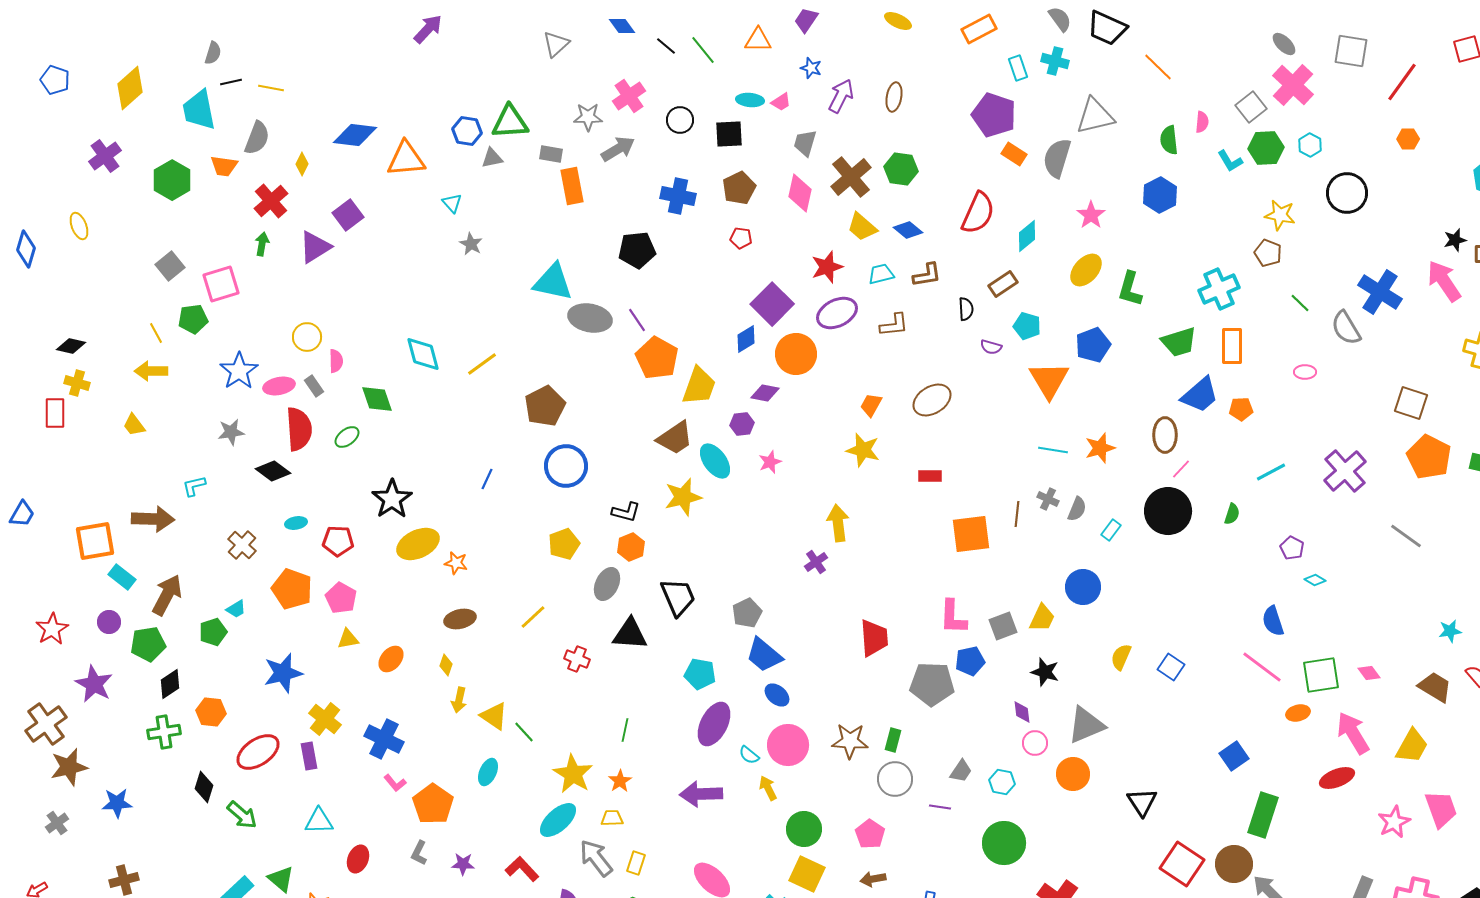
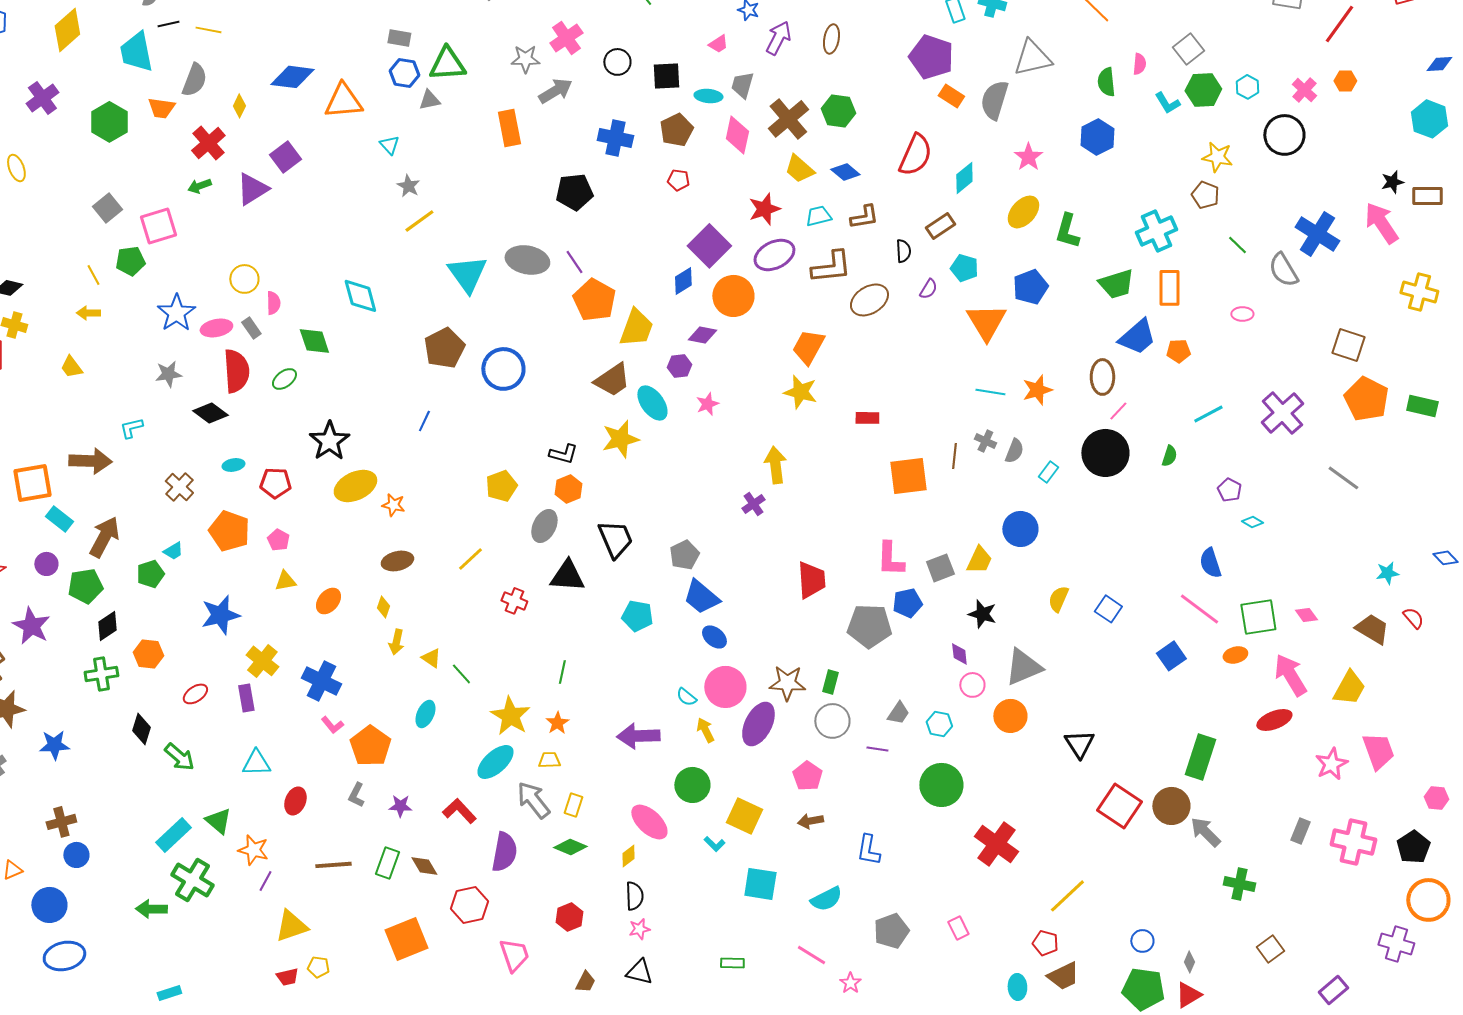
pink cross: (1293, 85) -> (1304, 90), moved, size x0.6
cyan ellipse: (750, 100) -> (708, 96), moved
gray rectangle: (551, 154) -> (399, 38), moved
green arrow: (262, 244) -> (199, 186), turned -120
cyan triangle: (553, 282) -> (467, 274), moved, turned 42
brown L-shape: (894, 325) -> (831, 267), size x1.4
purple semicircle: (991, 347) -> (928, 289), turned -75
yellow line: (482, 364) -> (419, 221), moved
yellow arrow: (151, 371) -> (88, 313), size x0.7
brown ellipse: (932, 400) -> (869, 300), moved
orange trapezoid: (871, 405) -> (808, 347), size x1.5
brown pentagon: (545, 406) -> (444, 348), moved
blue circle: (566, 466) -> (503, 369), moved
pink pentagon: (341, 598) -> (278, 540), size x0.7
yellow triangle: (494, 716) -> (431, 658), size x0.7
purple ellipse: (714, 724) -> (758, 724), moved
red ellipse: (258, 752) -> (195, 694), size x0.6
blue square: (1234, 756) -> (1171, 656), moved
green circle: (804, 829) -> (692, 785), moved

